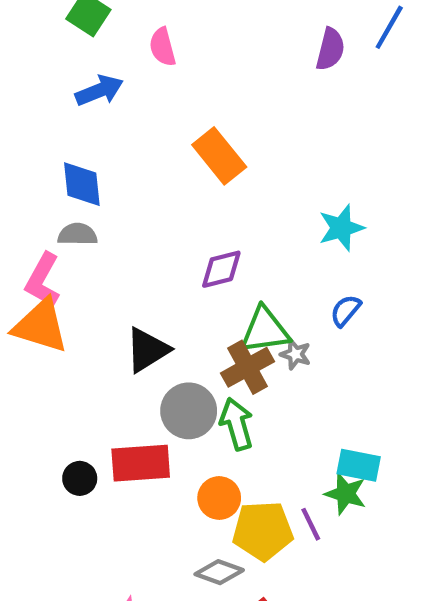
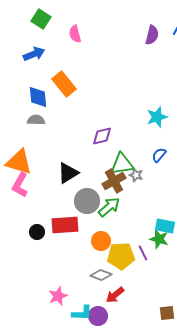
blue arrow: (99, 91) -> (34, 54), moved
orange rectangle: (219, 156) -> (64, 84), moved
pink L-shape: (43, 280) -> (20, 185), moved
green arrow: (237, 424) -> (109, 207), turned 65

